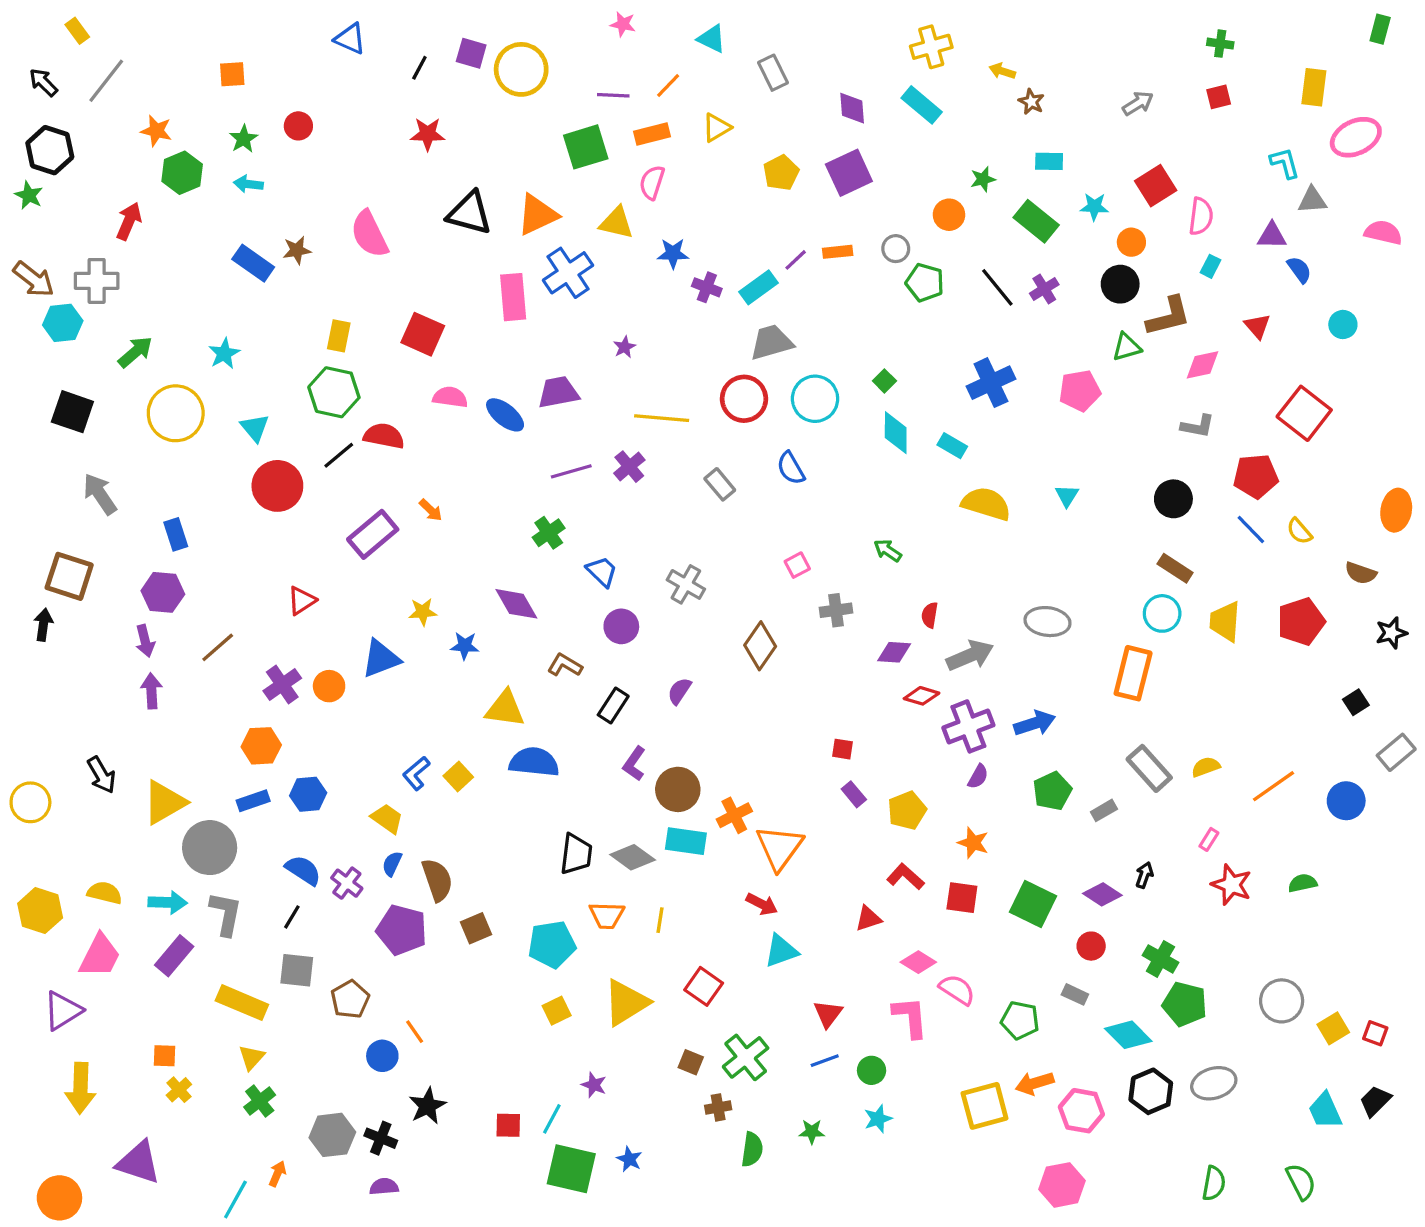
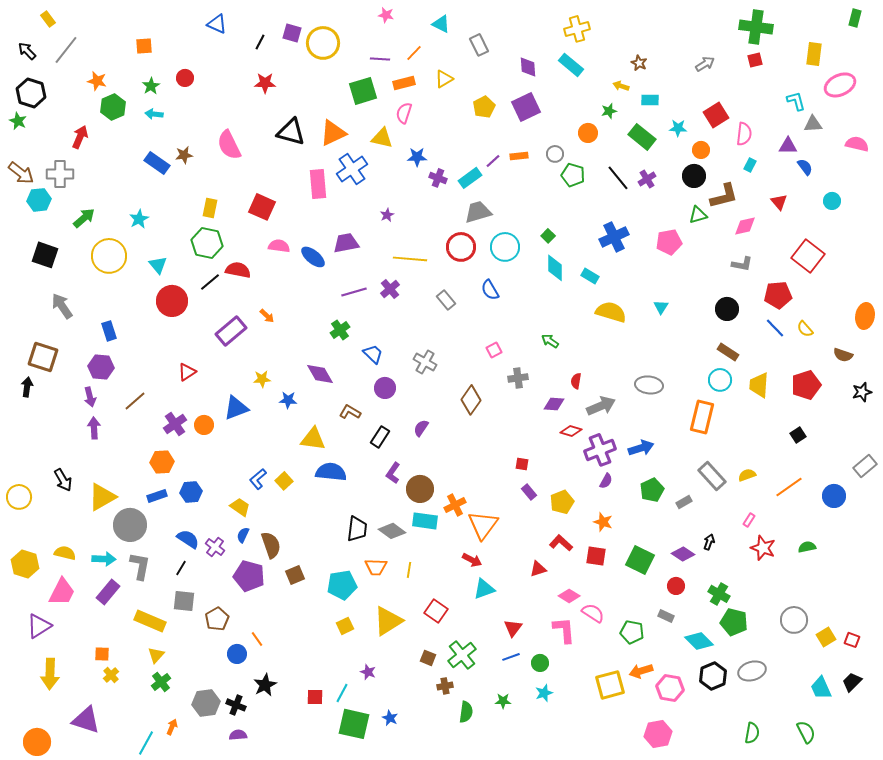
green cross: (1220, 44) -> (756, 27), size x2.0
yellow arrow: (1002, 71) -> (621, 86), moved
black square: (1356, 702) -> (798, 435), moved

